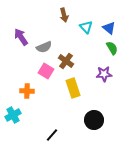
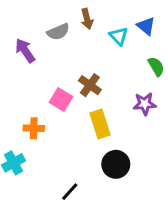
blue triangle: (109, 28) -> (146, 26), moved
gray semicircle: (44, 47) -> (58, 32), moved
black circle: (94, 120) -> (116, 164), moved

